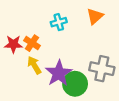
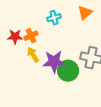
orange cross: (32, 43) -> (31, 36), turned 32
purple star: (59, 73) -> (54, 62), turned 30

